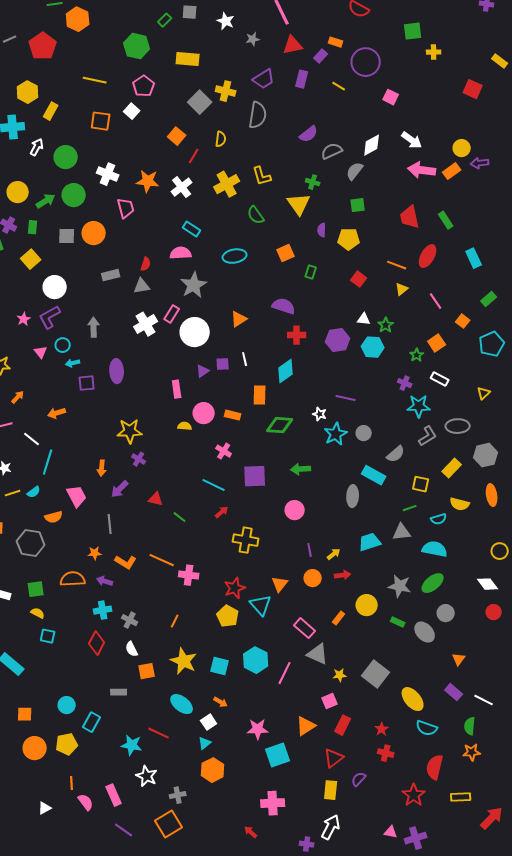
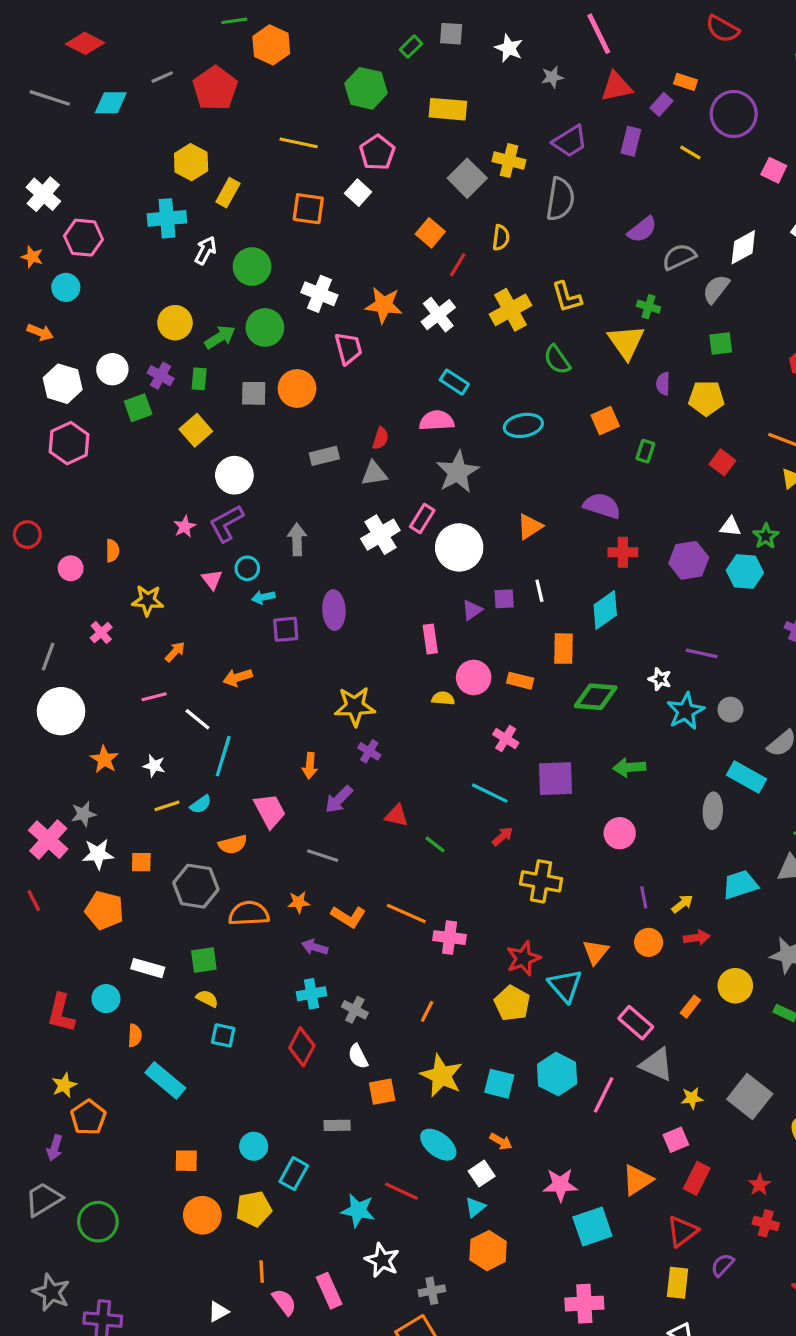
gray line: (110, 524) -> (323, 856), turned -66
orange semicircle: (73, 579) -> (249, 913), moved

